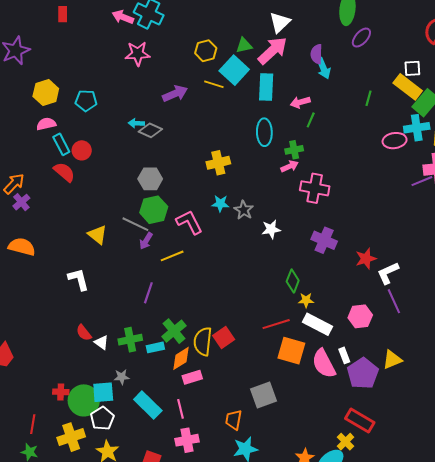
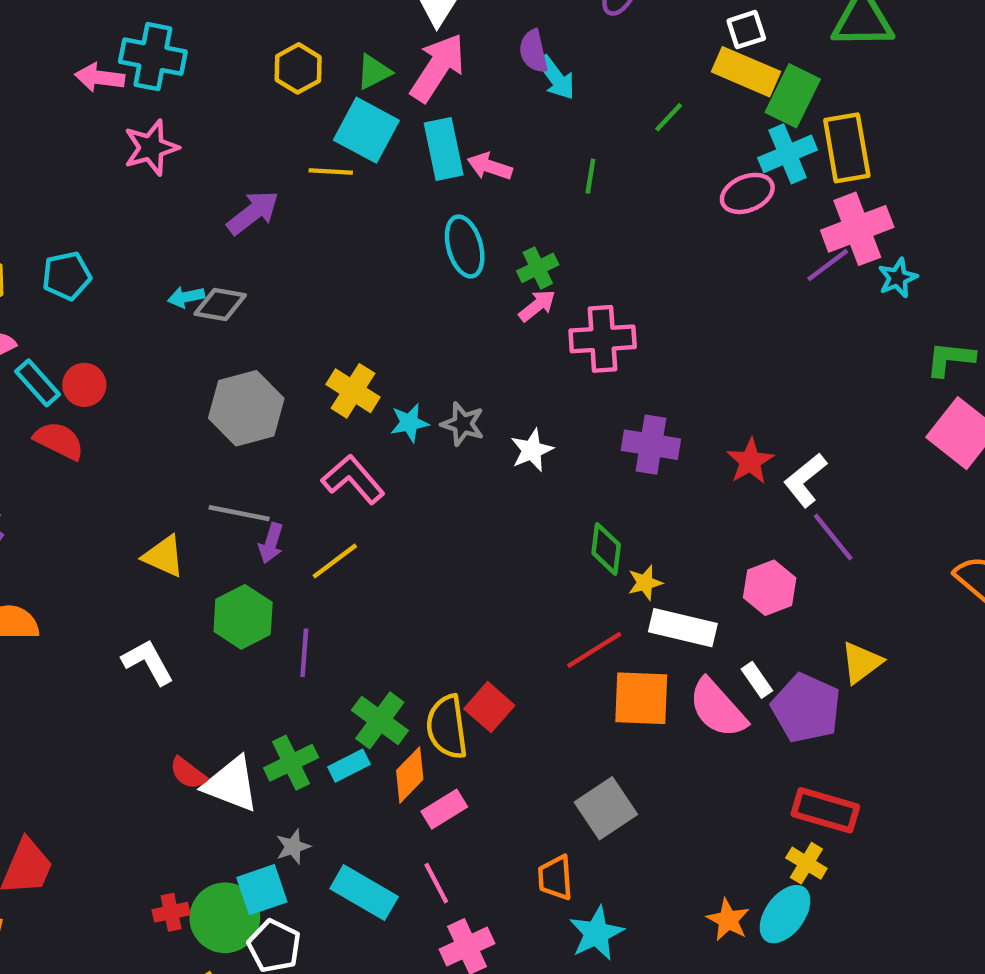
yellow hexagon: (206, 51) -> (298, 68), moved
green line: (369, 98) -> (669, 117), turned 42
pink arrow: (300, 102) -> (490, 166), moved, turned 48
green line: (311, 120) -> (590, 176), moved
yellow cross: (218, 163) -> (353, 391), moved, turned -30
gray hexagon: (150, 179) -> (246, 408), size x1.4
green hexagon: (154, 210) -> (243, 617), moved
white triangle: (101, 342) -> (231, 784), size x1.8

